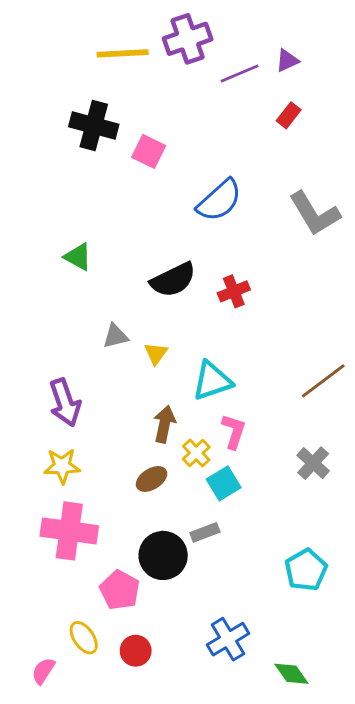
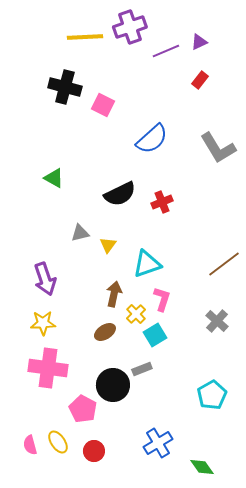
pink semicircle: (43, 671) -> (30, 445), moved, turned -48

